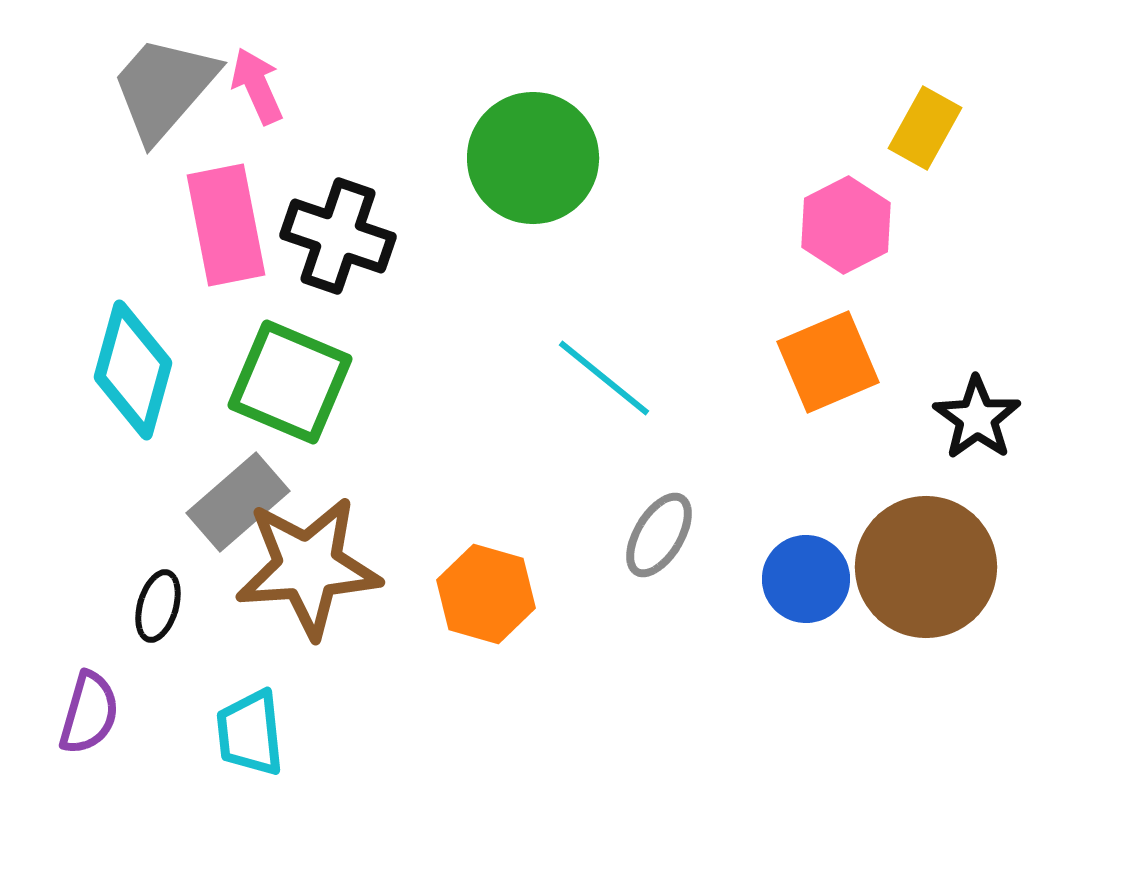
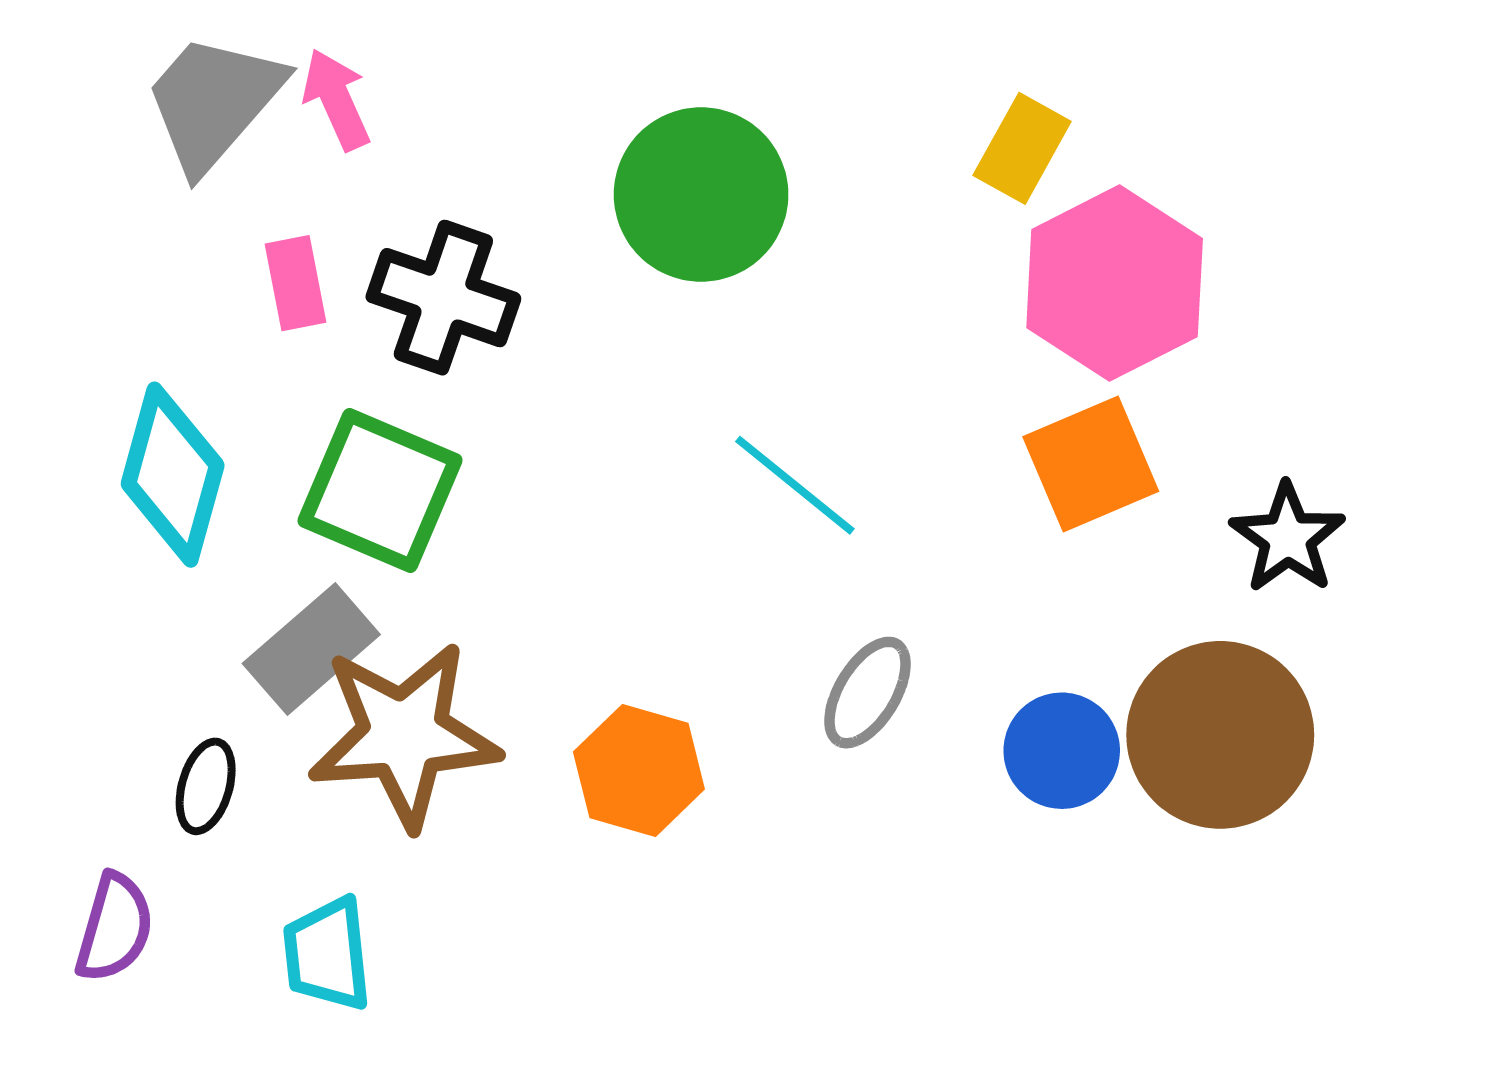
yellow rectangle: (925, 128) -> (1022, 148), moved
pink rectangle: (226, 225) -> (295, 283), size x0.6
pink hexagon: (846, 225) -> (1115, 283), size x1.5

